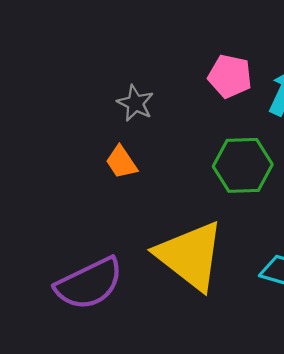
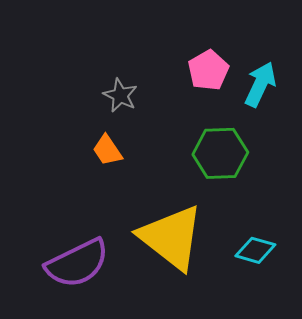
pink pentagon: (230, 76) -> (208, 70), turned 30

